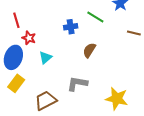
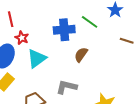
blue cross: (71, 27) -> (64, 30), size x1.5
cyan triangle: (45, 57) -> (37, 58), size x1.5

